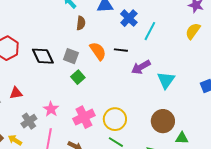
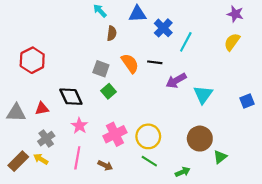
black diamond: (43, 56) -> (71, 97), moved
gray cross: (29, 121) -> (46, 139), moved
green triangle: (182, 138) -> (220, 157), turned -40

